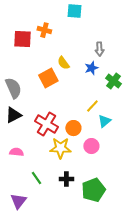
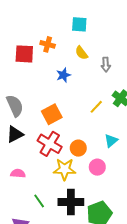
yellow semicircle: (63, 63) -> (81, 53), moved
blue star: (91, 68) -> (63, 75), moved
orange square: (48, 78) -> (52, 114), moved
yellow line: (92, 106) -> (96, 107), moved
black cross: (66, 179) -> (71, 202), size x1.6

